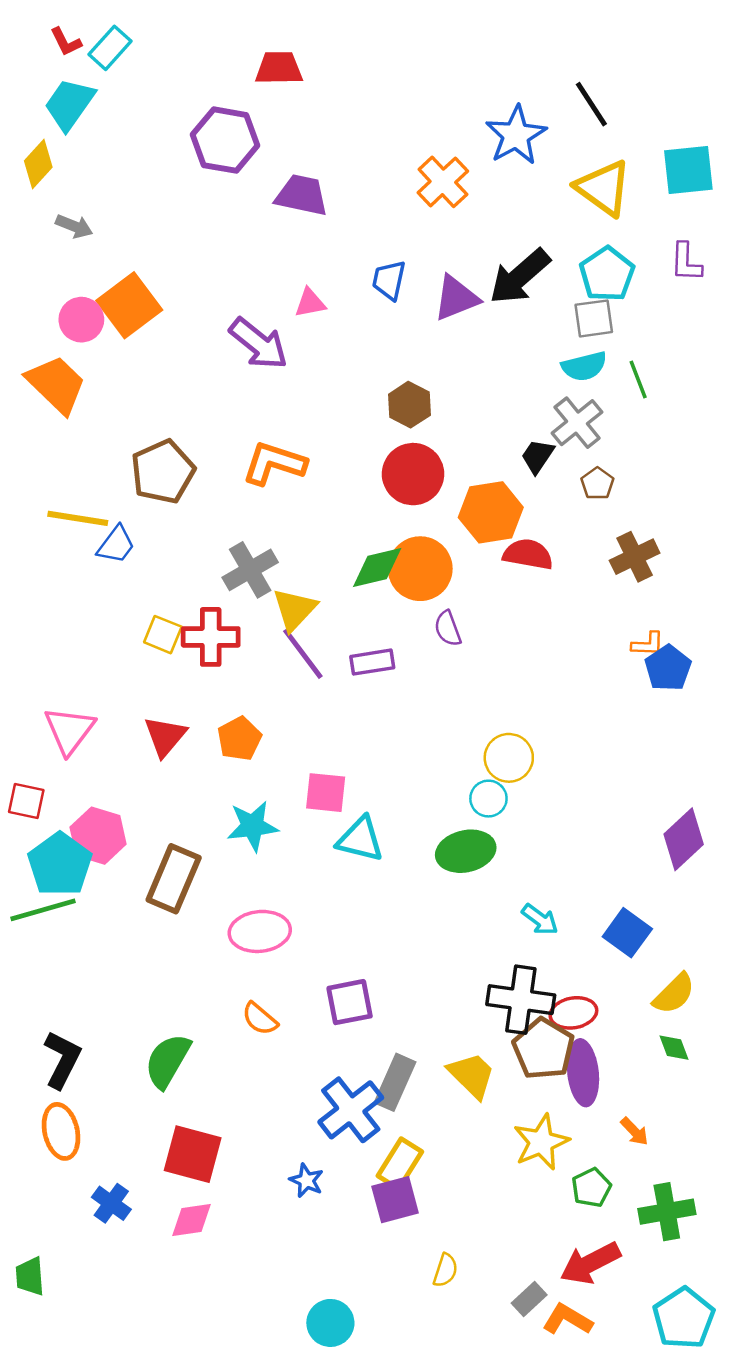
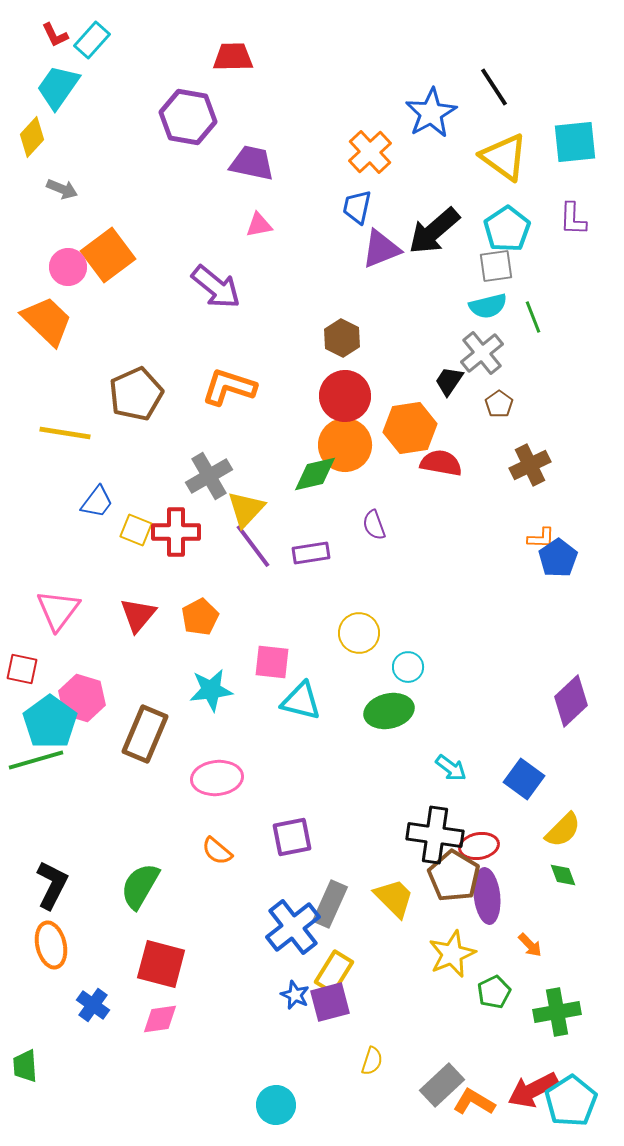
blue trapezoid: (389, 280) -> (357, 207), moved
pink triangle: (310, 303) -> (259, 225), moved
blue trapezoid: (116, 545) -> (97, 502), moved
orange circle: (420, 569) -> (345, 445), moved
yellow circle: (509, 758) -> (359, 633), moved
blue star: (306, 1180) -> (295, 995), moved
red arrow: (590, 1263) -> (533, 1090), moved
gray rectangle: (529, 1299) -> (442, 1085), size x1.5

